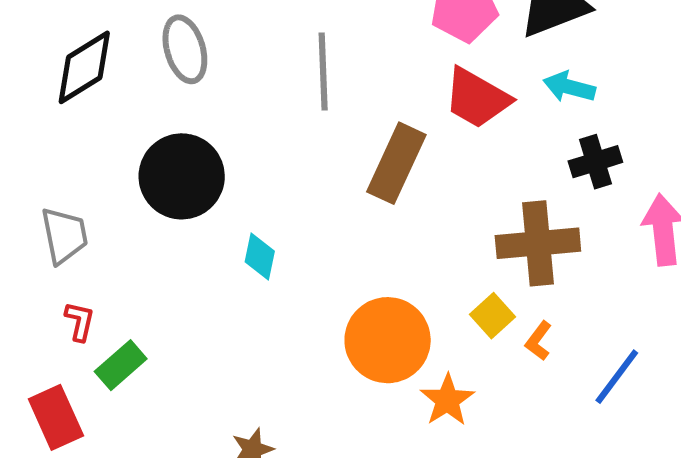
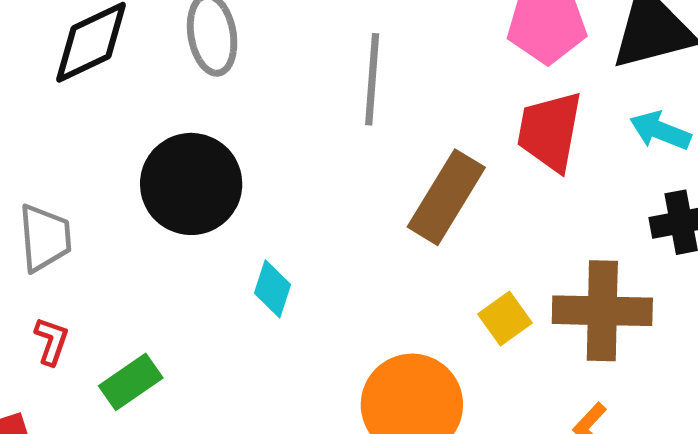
red trapezoid: (477, 98) -> (550, 131), turned 64
yellow square: (493, 316) -> (505, 319), moved
green rectangle: (121, 365) -> (131, 382), moved

